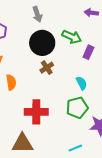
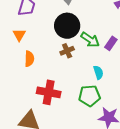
green arrow: (72, 37) -> (90, 40), moved

